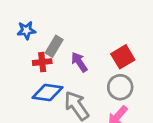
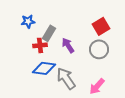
red square: (123, 57) -> (101, 26), moved
gray circle: (120, 87) -> (99, 49), moved

